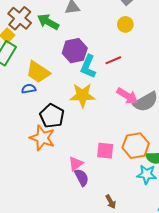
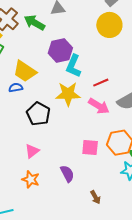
yellow circle: (125, 24) -> (109, 25), size x1.6
red line: (113, 60) -> (101, 83), moved
pink arrow: (127, 96) -> (99, 106), moved
orange star: (42, 138) -> (31, 179), moved, size x0.7
pink triangle: (76, 164) -> (32, 151), moved

